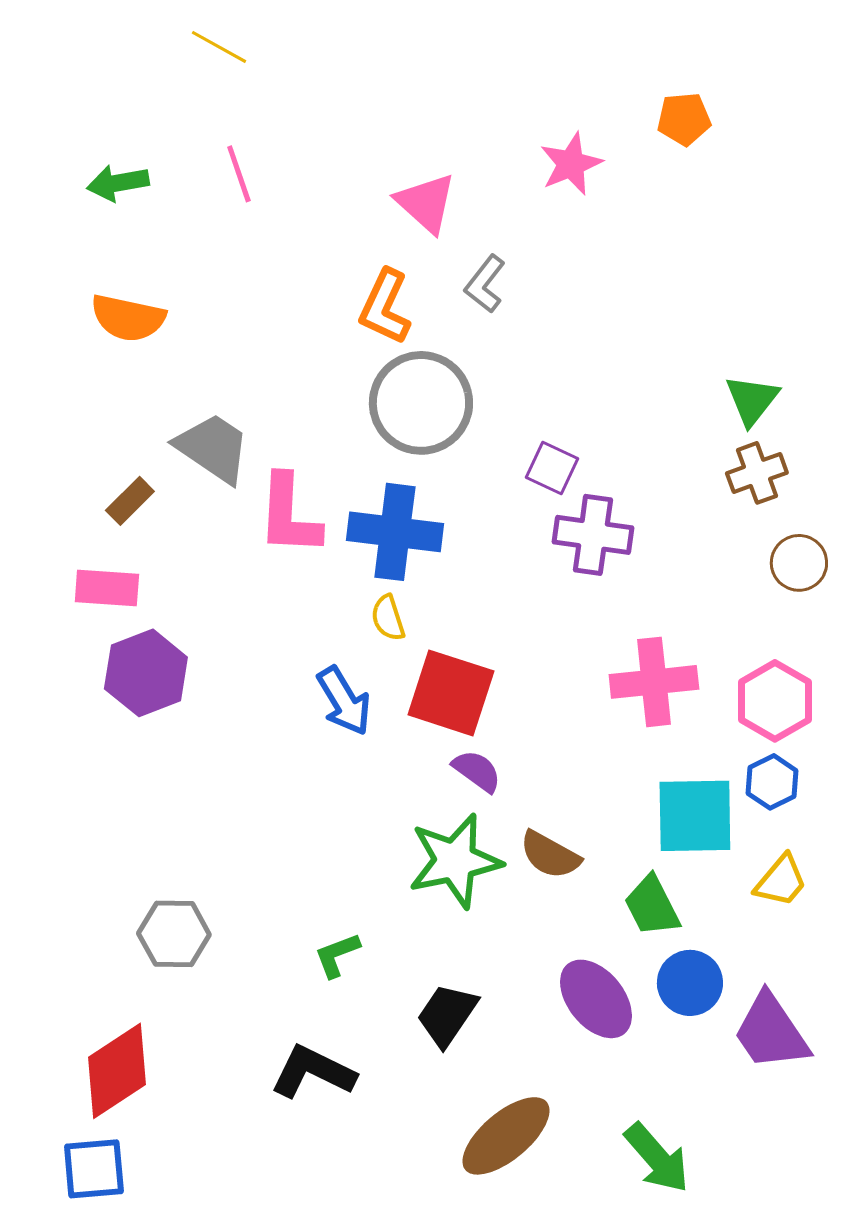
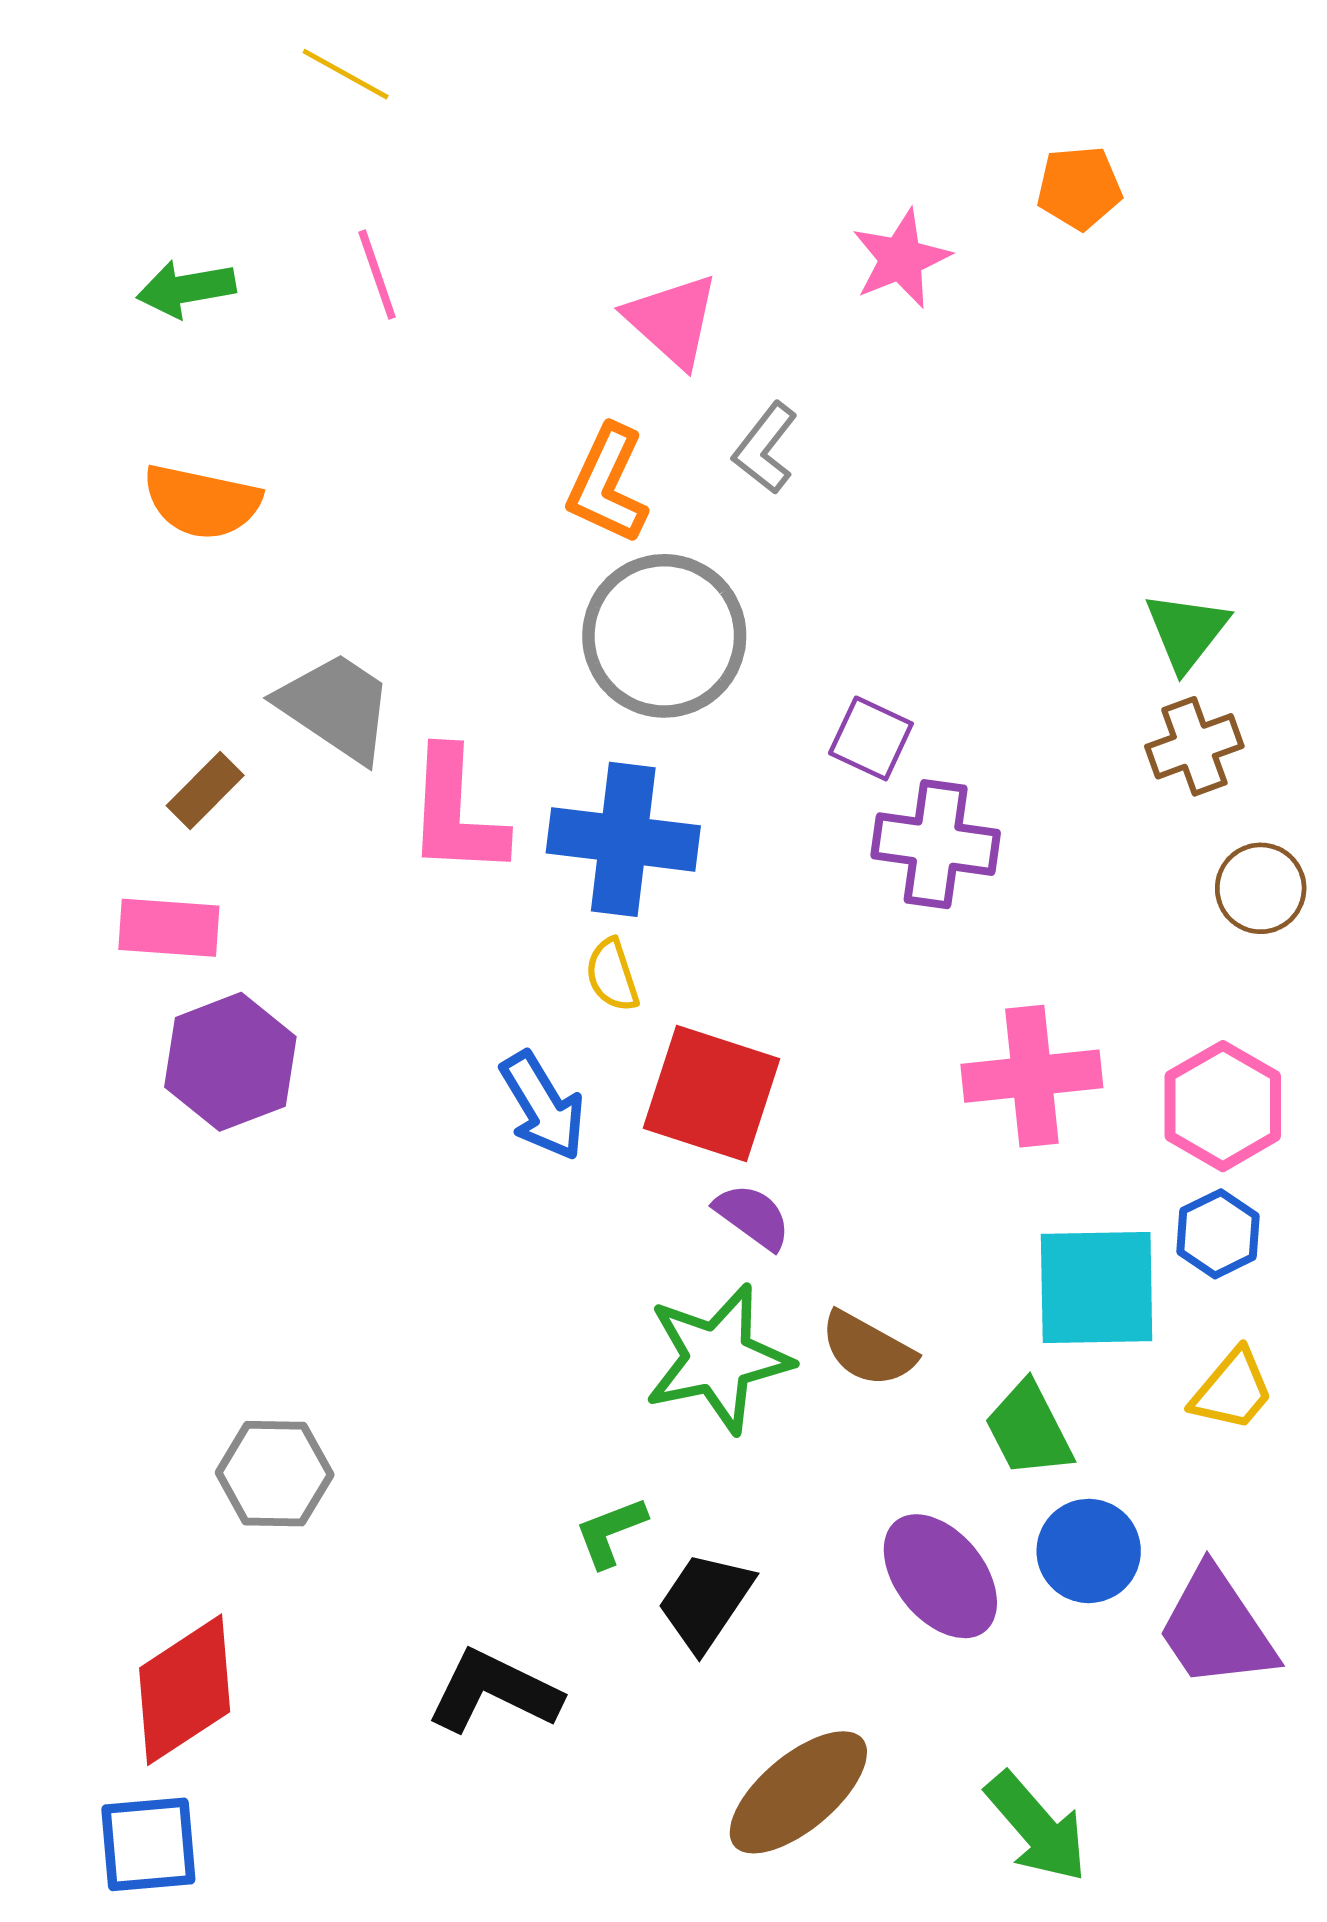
green L-shape: (337, 955) -> (611, 1532), moved

